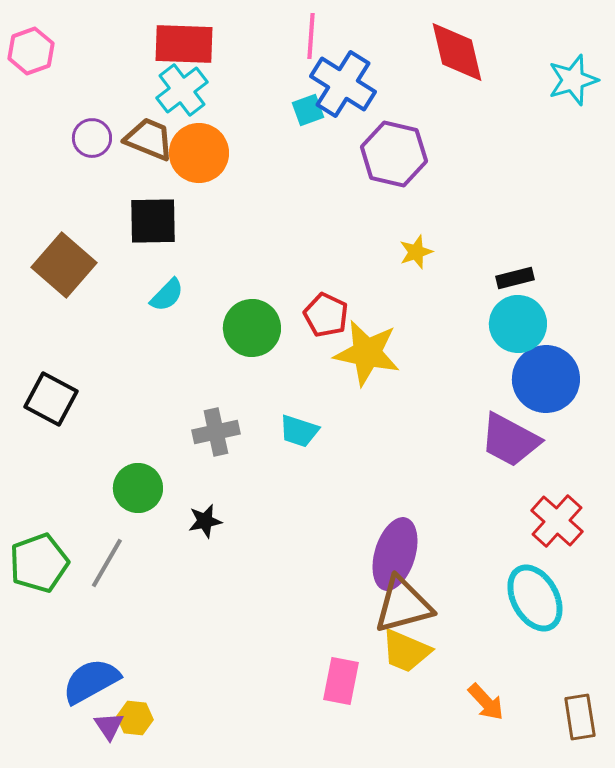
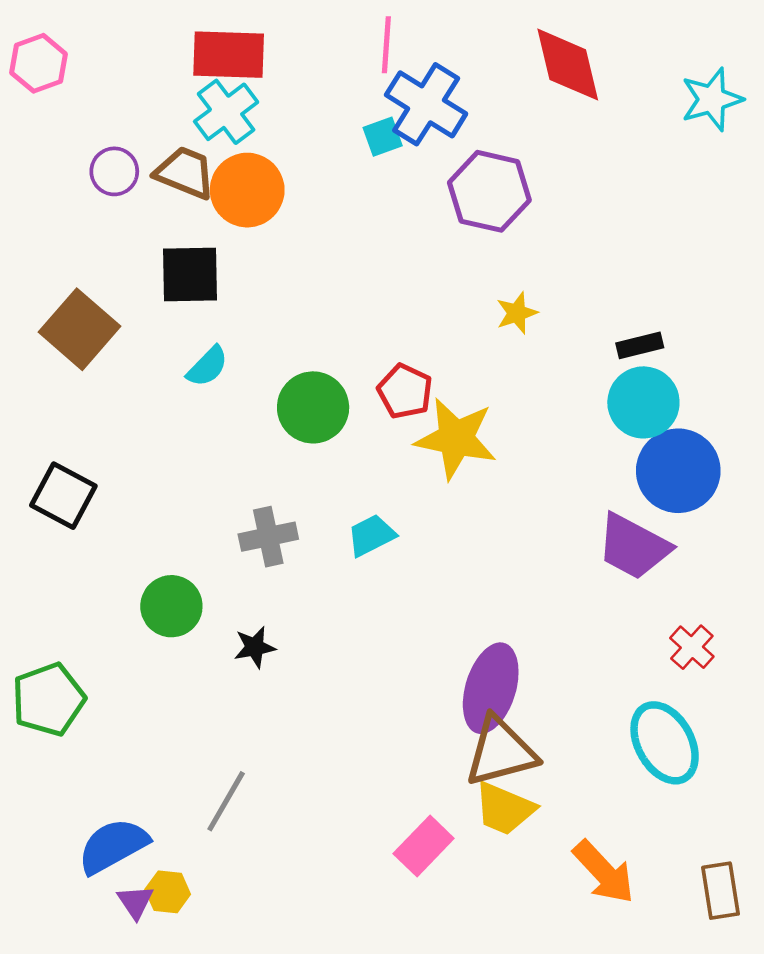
cyan trapezoid: (299, 431) -> (371, 535), turned 135
red cross: (557, 521) -> (692, 647), size x0.7
gray line: (107, 563) -> (226, 801), moved
pink rectangle: (341, 681) -> (424, 846), turned 33
orange arrow: (486, 702) -> (604, 872), size x1.4

